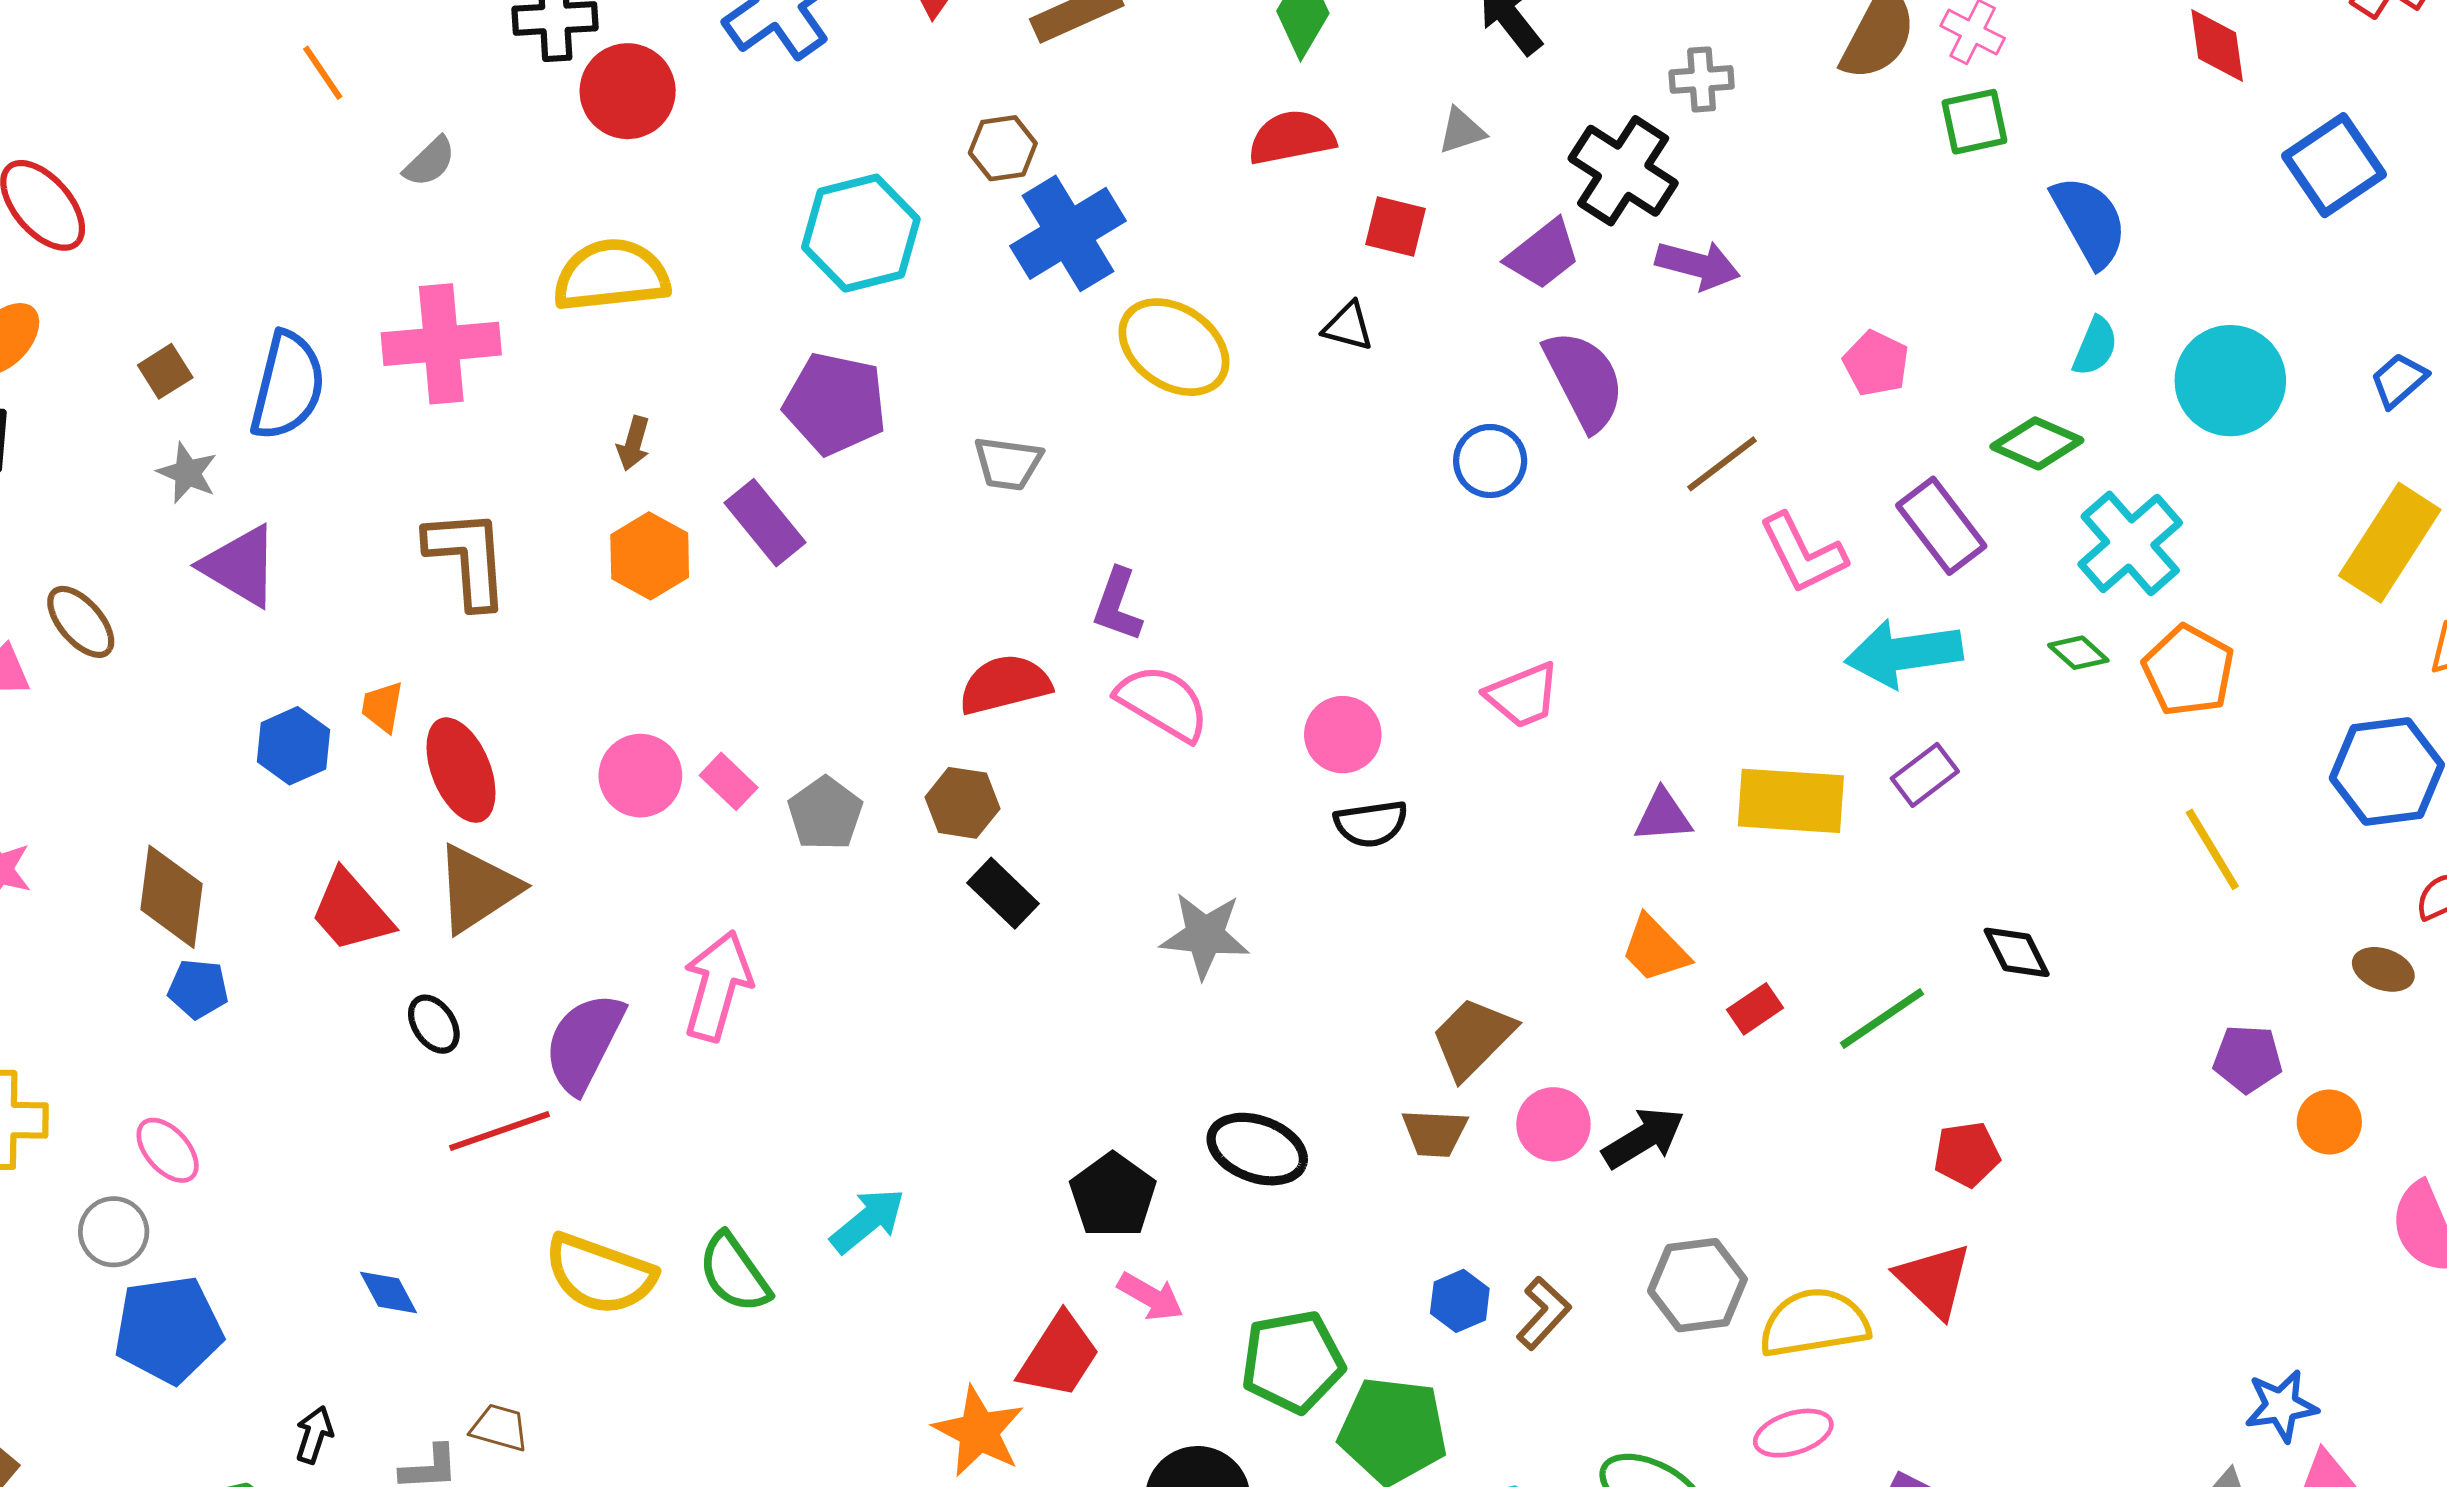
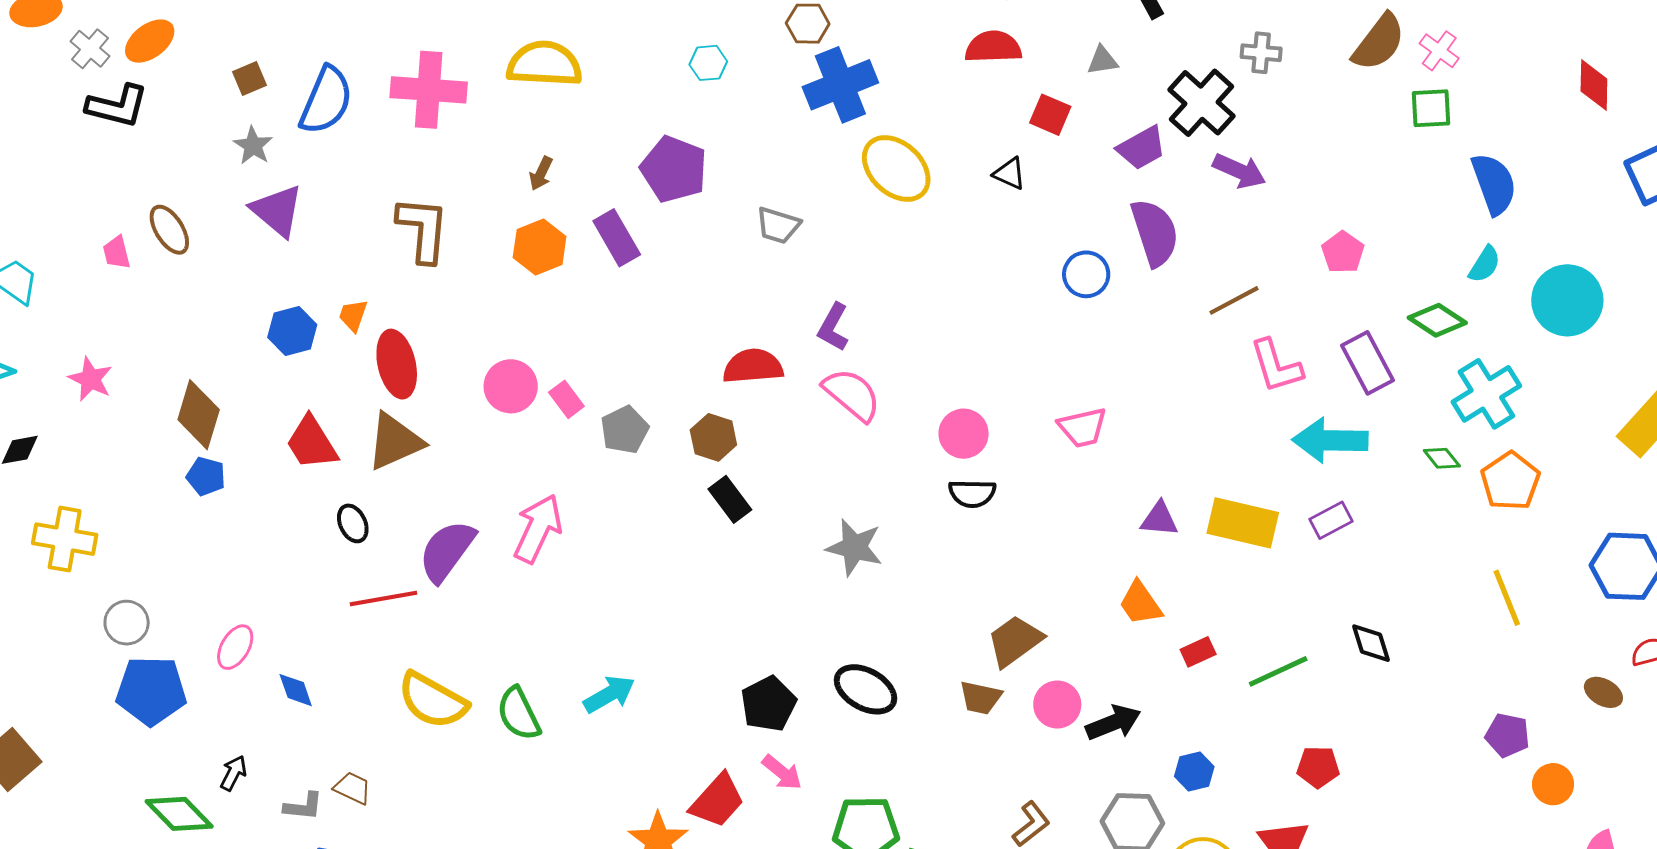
cyan hexagon: (861, 233) -> (708, 63), size x0.5
pink ellipse: (168, 1150) -> (235, 647), moved, turned 63
blue hexagon: (1460, 1301) -> (1194, 771), moved

